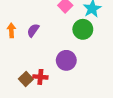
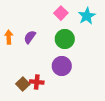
green circle: (83, 29) -> (65, 39), moved

